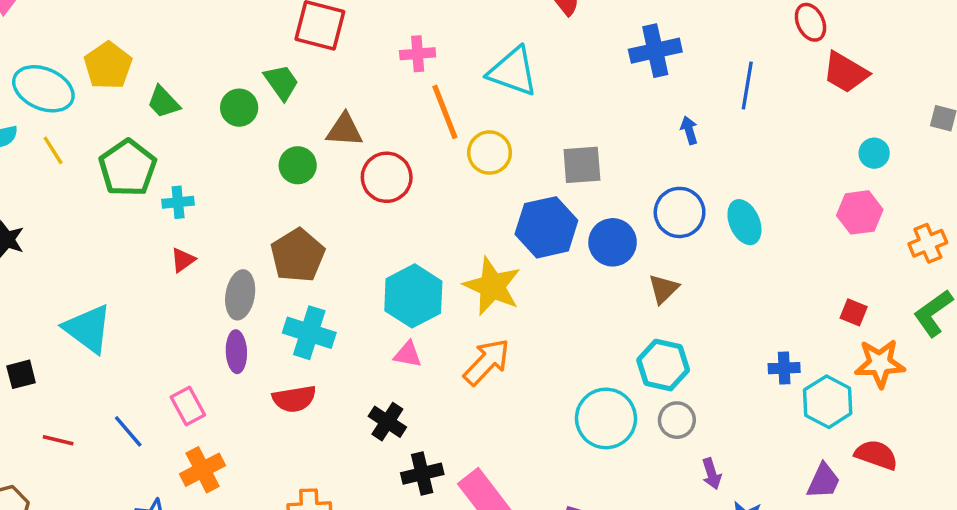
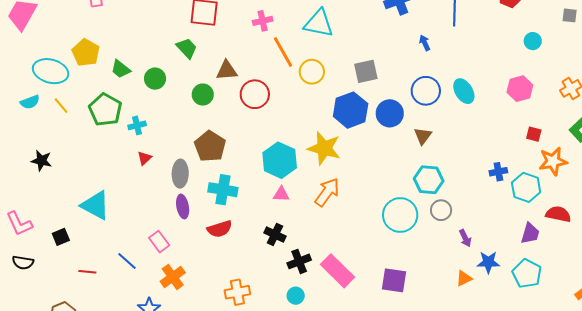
green circle: (239, 108) -> (155, 79), moved
pink hexagon: (860, 212) -> (520, 89), moved

